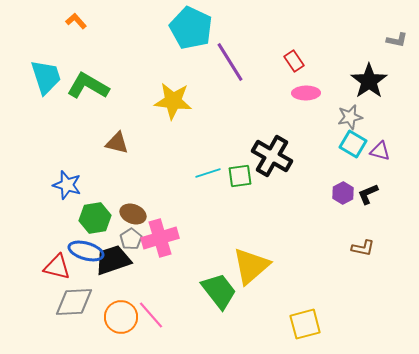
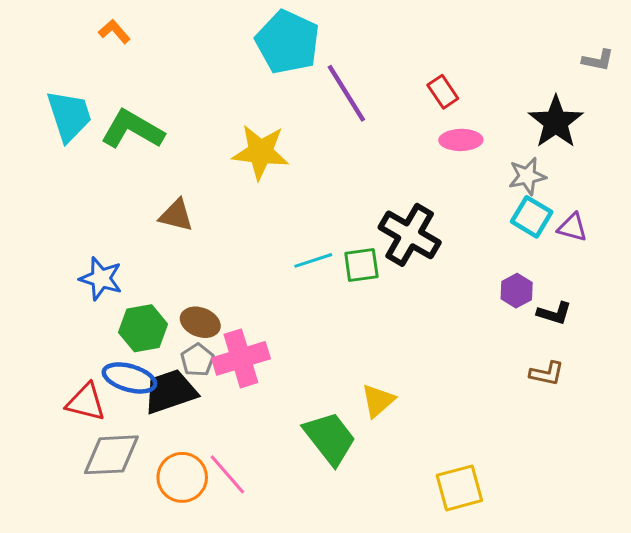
black L-shape: (368, 194) -> (554, 313), moved, turned -140
yellow triangle: (251, 266) -> (378, 401), size x0.6

